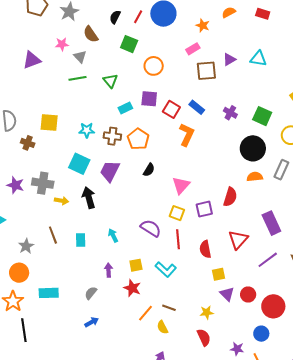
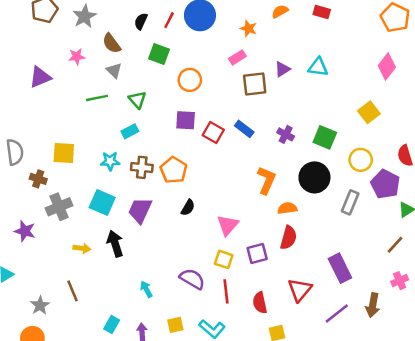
gray triangle: (80, 57) -> (114, 70), moved
cyan rectangle: (125, 108) -> (130, 131), moved
orange L-shape: (187, 135) -> (266, 180), moved
orange semicircle: (255, 177) -> (287, 208), moved
gray cross: (43, 183) -> (59, 207), moved, turned -30
cyan rectangle: (81, 240) -> (112, 324), moved, turned 32

